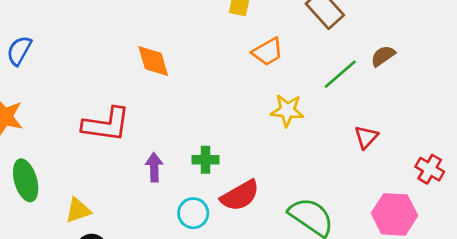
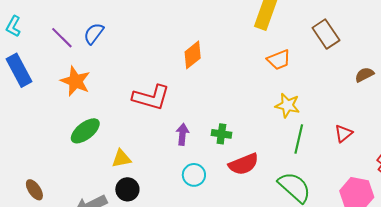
orange diamond: (153, 61) -> (193, 55), turned 60
green line: (340, 74) -> (299, 139), moved, turned -44
green ellipse: (26, 180) -> (85, 131), turned 60
cyan circle: (193, 213) -> (194, 175), moved

